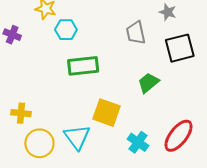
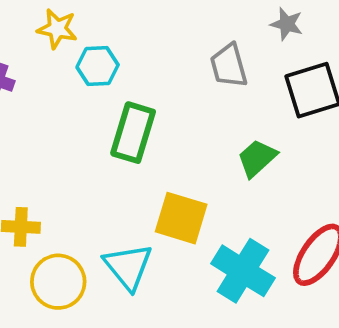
green rectangle: (83, 66) -> (133, 133), turned -64
cyan cross: (138, 142) -> (243, 271), size x1.5

